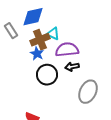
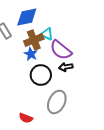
purple semicircle: (67, 50) -> (61, 50), turned -135
gray ellipse: (88, 92) -> (57, 102), moved

